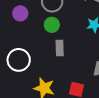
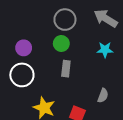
purple circle: (20, 13) -> (24, 48), moved

